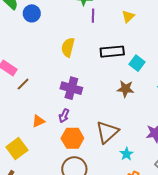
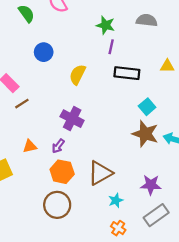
blue circle: (32, 13) -> (44, 52), moved
yellow triangle: (128, 17) -> (167, 66), moved, turned 32
black rectangle: (112, 52) -> (127, 73), moved
brown star: (126, 89) -> (145, 134), moved, size x1.4

